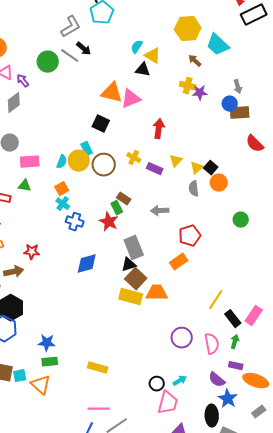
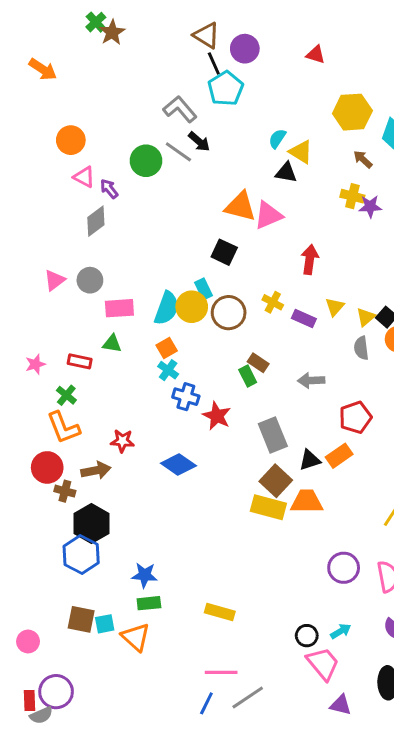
gray L-shape: (71, 27) -> (180, 109), turned -100
cyan semicircle: (62, 162) -> (167, 308), size x1.6
red star: (109, 222) -> (217, 416), moved
blue diamond: (87, 264) -> (178, 465), moved, turned 50
black triangle: (129, 265) -> (310, 460), moved
pink trapezoid: (168, 403) -> (323, 664), turned -55

